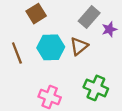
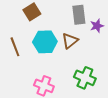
gray rectangle: (89, 17) -> (79, 15), turned -48

